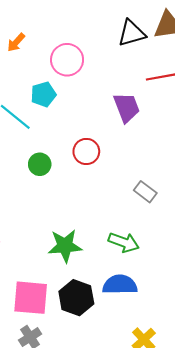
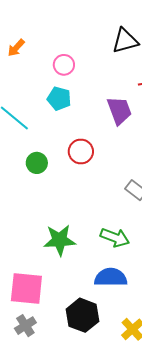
pink circle: (67, 60) -> (64, 65), size x0.7
cyan pentagon: (43, 94) -> (59, 99), moved, turned 30
black hexagon: (76, 298) -> (82, 315), moved

